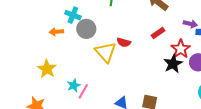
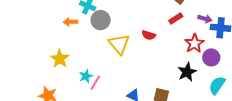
red rectangle: (158, 33) -> (176, 18), moved
red semicircle: (124, 42) -> (149, 35), moved
black star: (173, 64) -> (187, 72), moved

